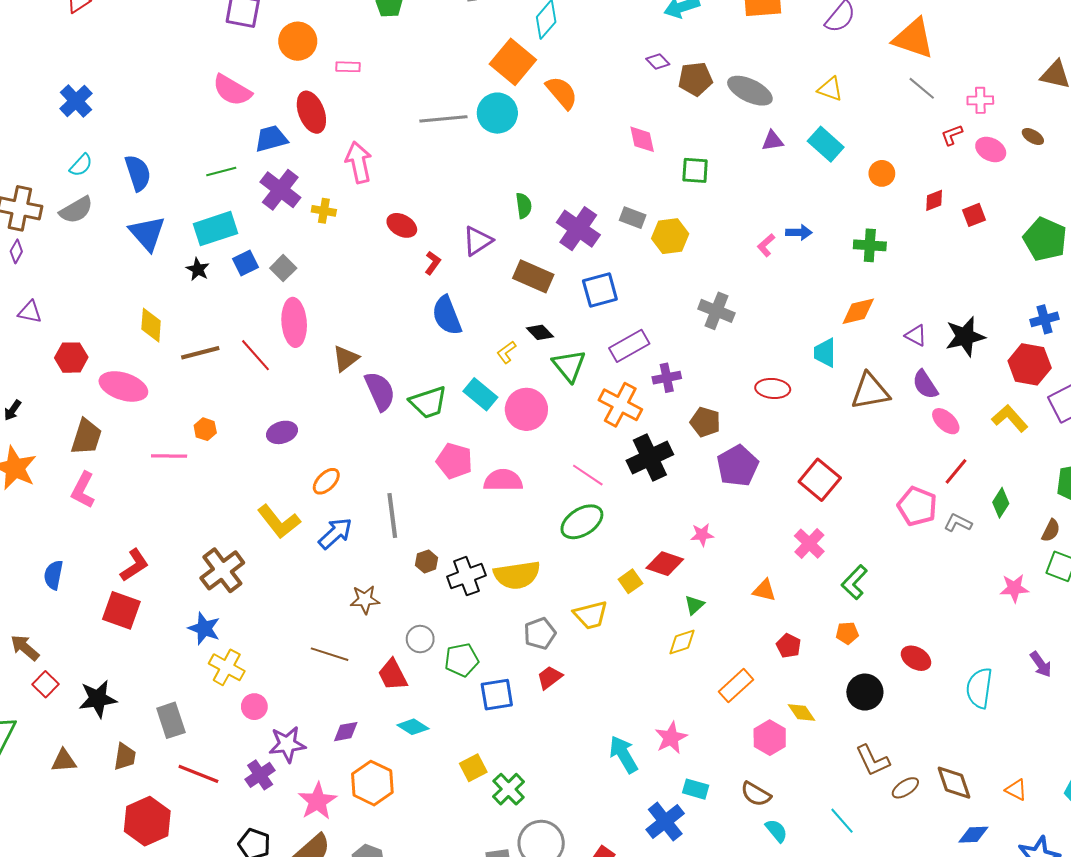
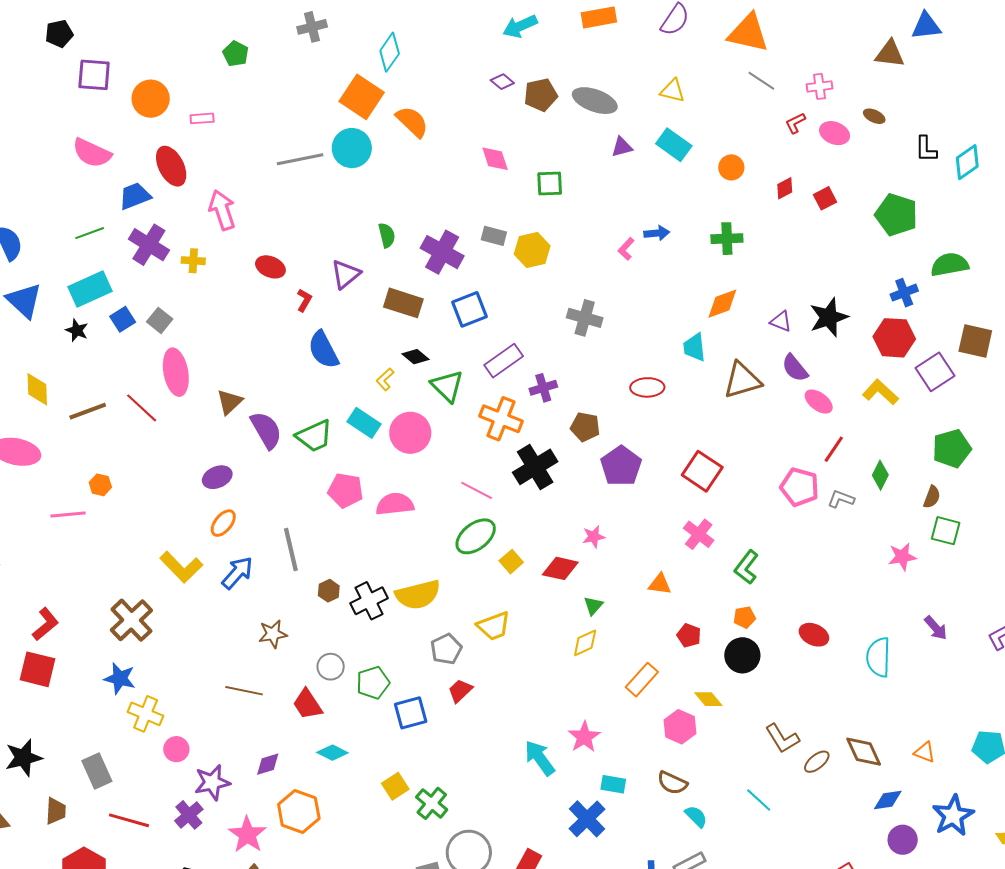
purple ellipse: (282, 432) -> (217, 477), moved
yellow square: (630, 581) -> (511, 562), moved
black circle: (865, 692) -> (742, 655), moved

